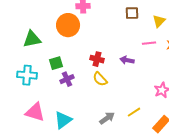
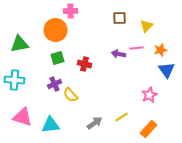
purple arrow: (127, 60) -> (118, 54), moved
green square: (56, 63) -> (58, 58), moved
yellow semicircle: (100, 79) -> (70, 95), moved
cyan triangle: (63, 120) -> (50, 125), turned 30

